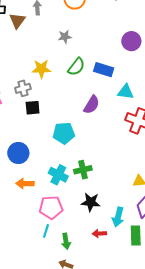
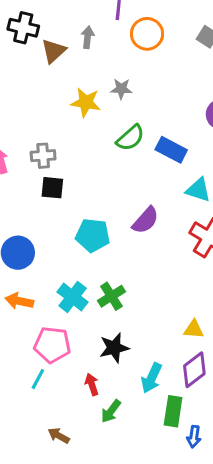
yellow star: (41, 69) -> (86, 102), moved
purple semicircle: (92, 105) -> (146, 220), moved
green cross: (83, 170) -> (111, 296), turned -30
black star: (91, 202) -> (114, 348), turned -30
red arrow: (99, 233) -> (92, 384), moved, turned 64
green arrow: (66, 241) -> (111, 411), moved, turned 35

